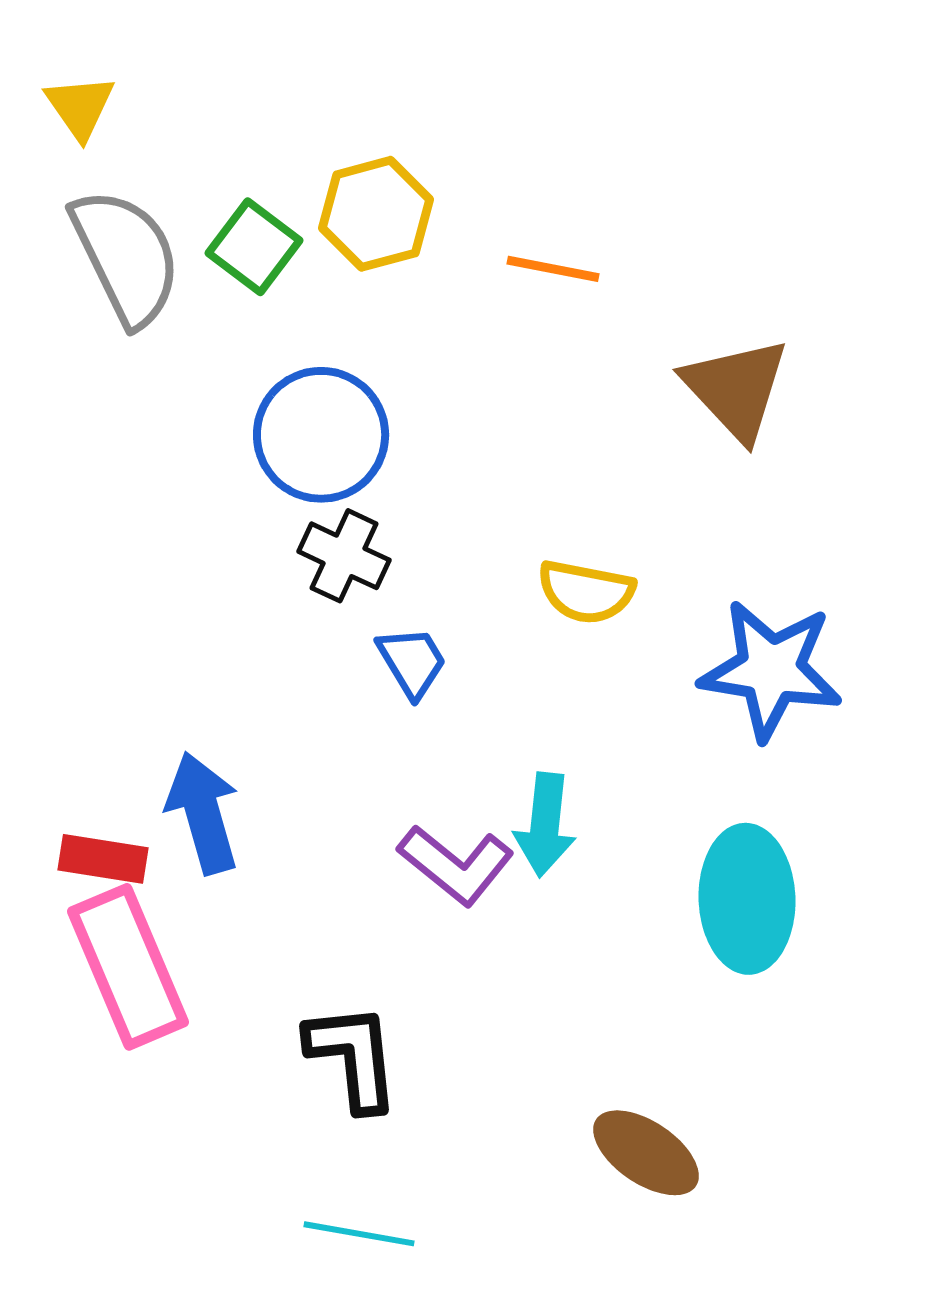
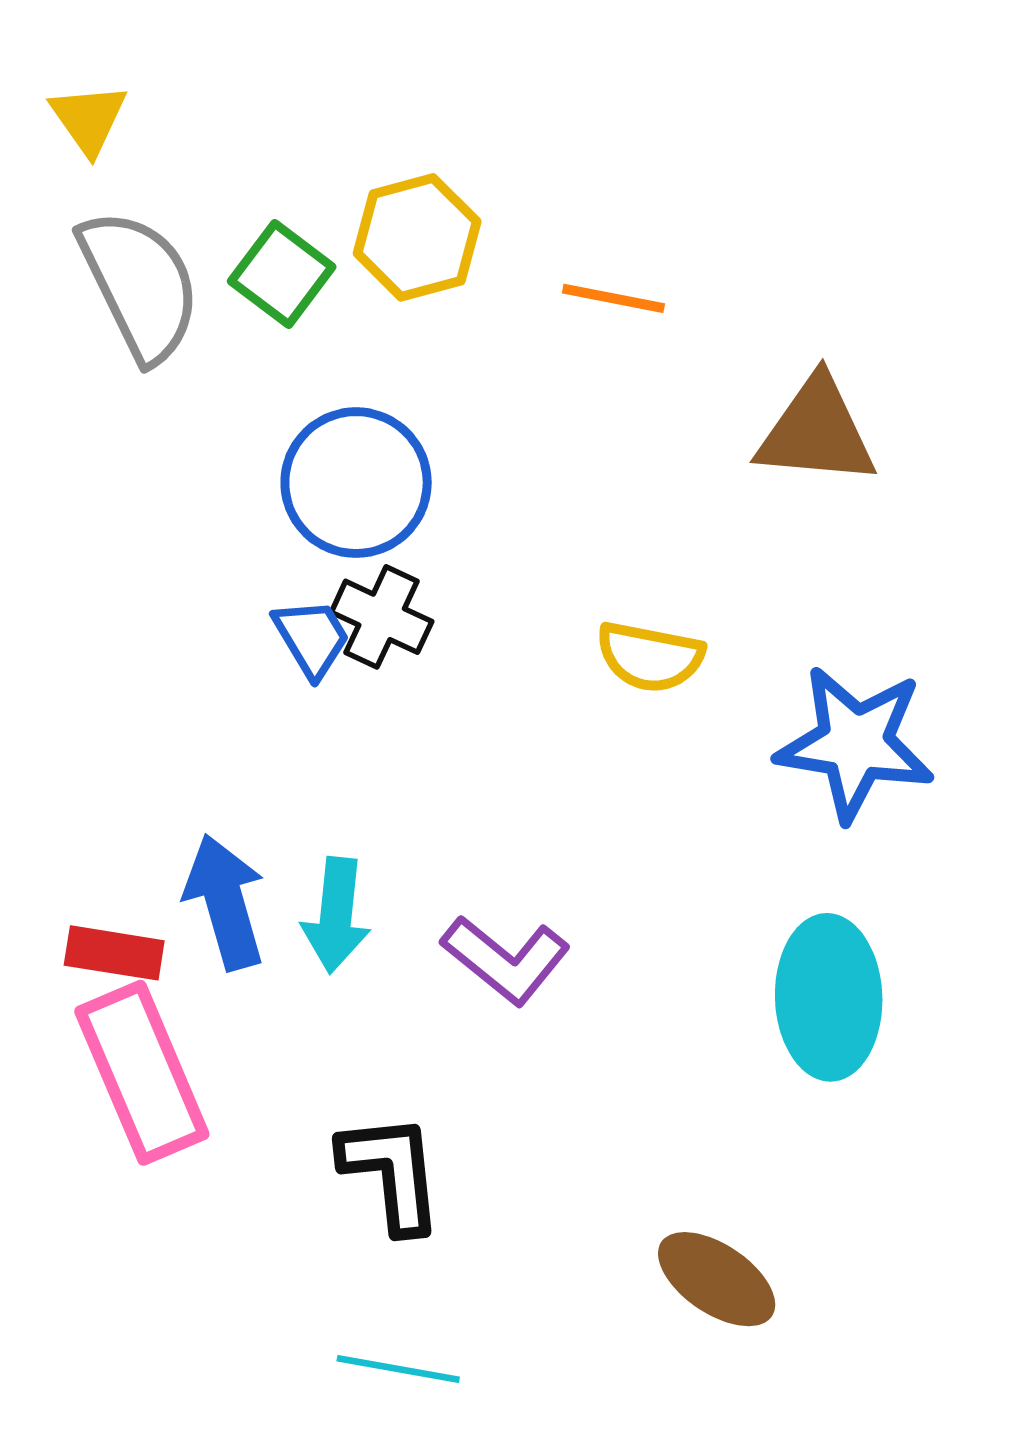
brown triangle: (736, 389) -> (816, 432), turned -42
blue trapezoid: (412, 662) -> (312, 638), moved
cyan arrow: (545, 825) -> (336, 915), moved

